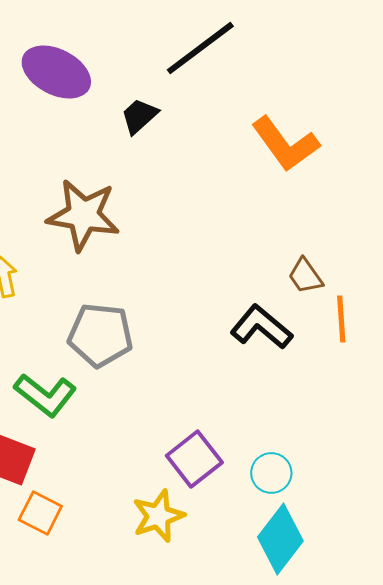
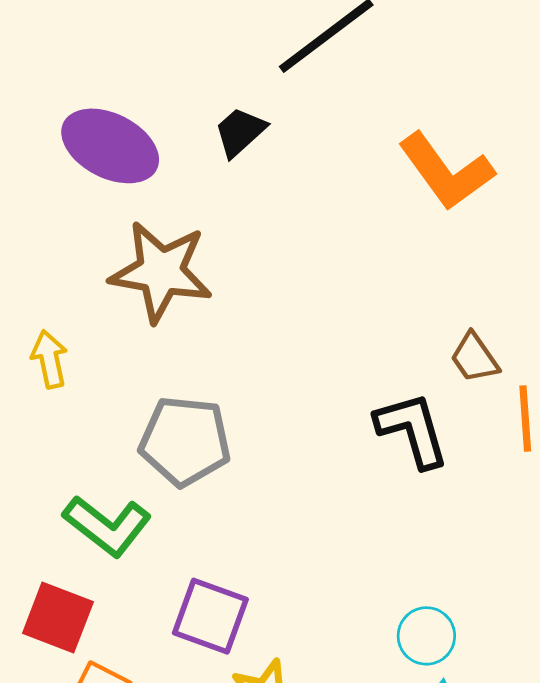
purple ellipse: (56, 72) -> (110, 146), moved
black L-shape: (261, 327) -> (412, 430), turned 34
purple square: (194, 459) -> (210, 616), moved, turned -32

